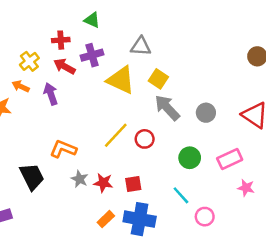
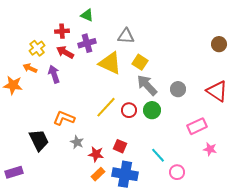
green circle: (190, 158) -> (152, 110), moved
red star: (103, 183) -> (96, 154), moved
red square: (133, 184) -> (120, 146), turned 32

